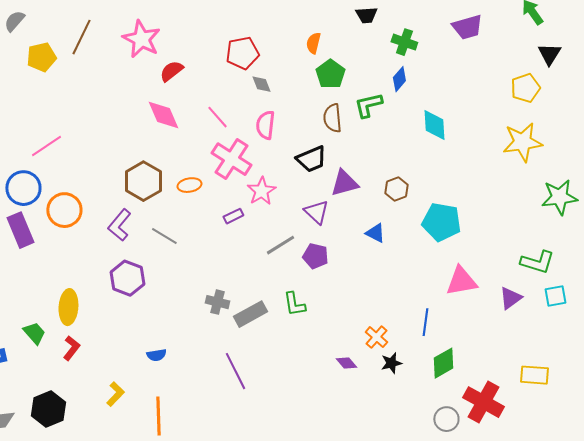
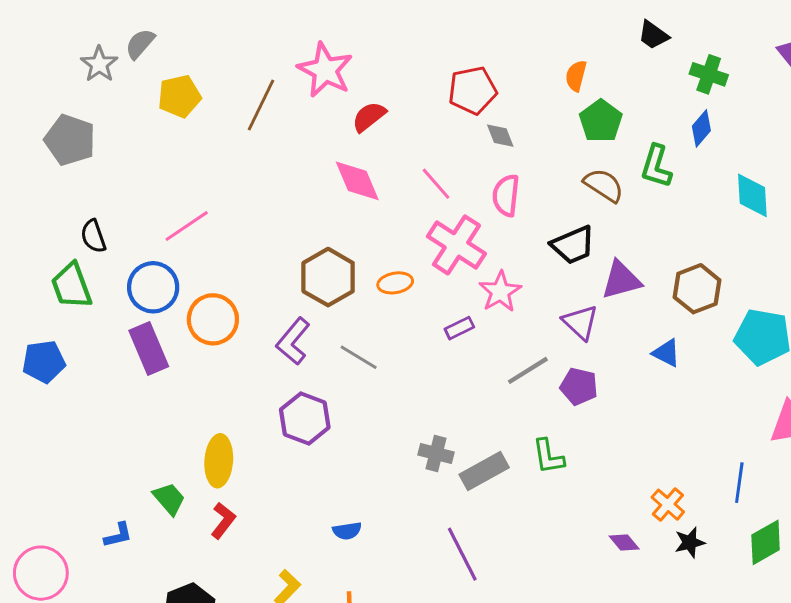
black trapezoid: (366, 15) -> (653, 35), turned 40
brown line: (81, 37) -> (261, 105), moved
green L-shape: (368, 105) -> (656, 166), turned -60
brown semicircle: (332, 118) -> (604, 185), turned 128
brown hexagon: (396, 189) -> (697, 289), size x1.4

